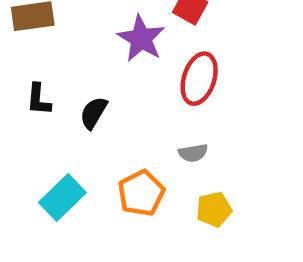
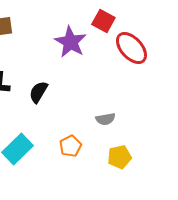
red ellipse: (199, 79) -> (131, 48), moved, turned -60
orange pentagon: (141, 193) -> (70, 146), size x0.7

